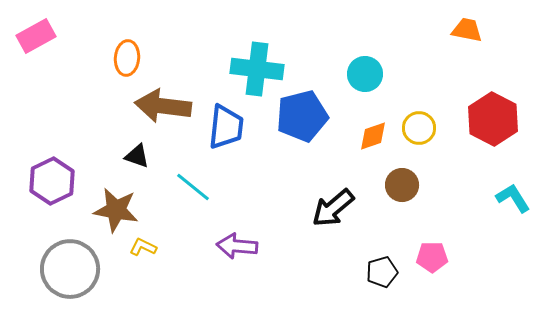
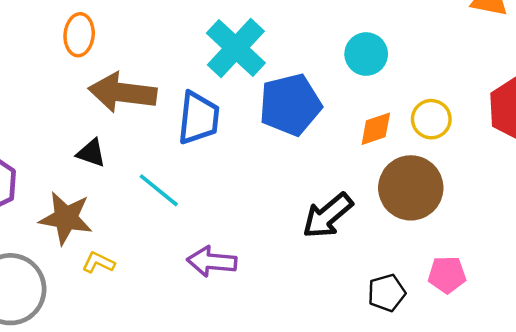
cyan cross: (257, 69) -> (236, 48), turned 36
brown circle: (402, 185) -> (411, 188), size x1.6

